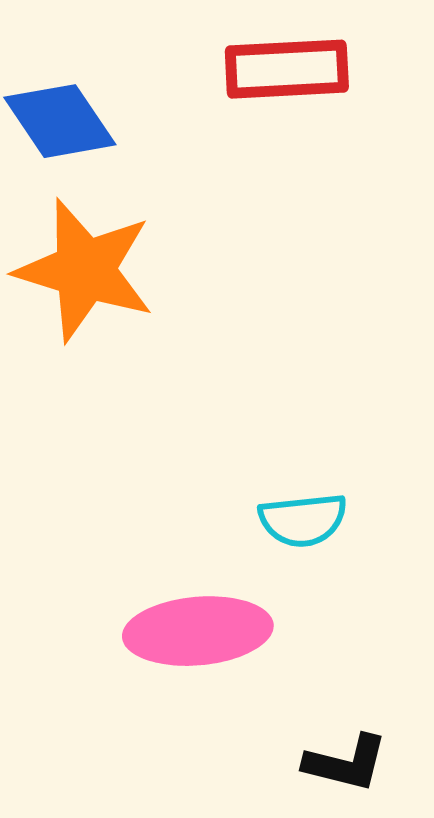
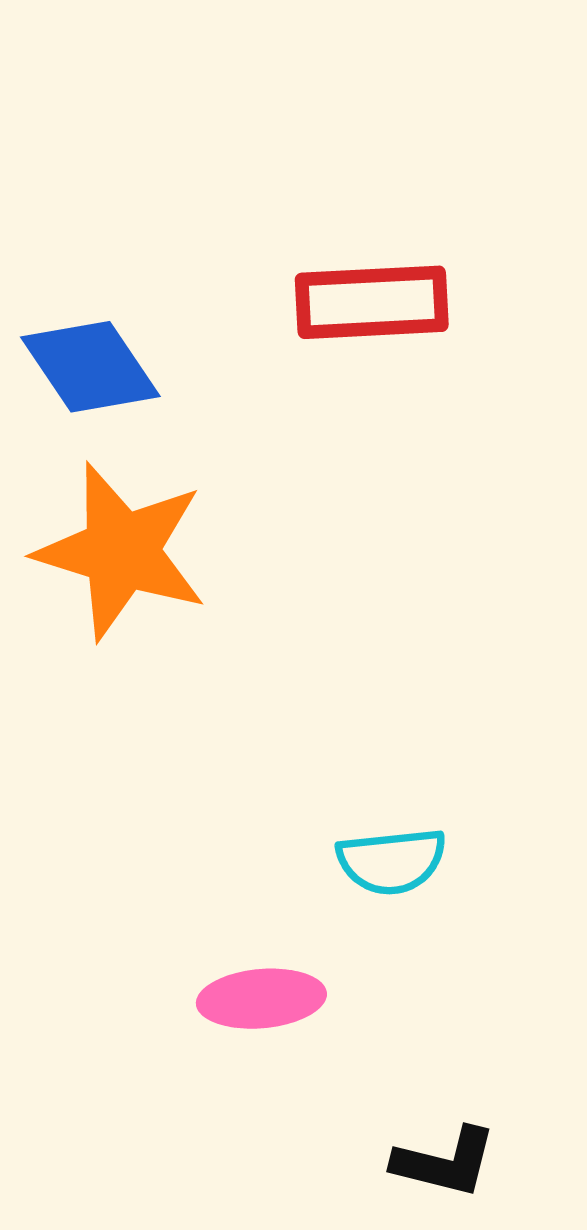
pink ellipse: (198, 631) -> (261, 999), size x0.7

